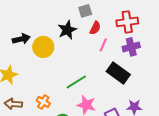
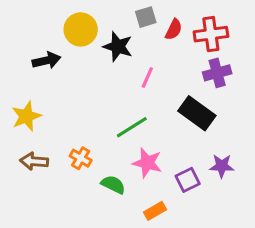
red semicircle: (95, 28) -> (174, 29), moved
black star: (67, 30) -> (118, 47), turned -30
pink line: (103, 45) -> (147, 78), moved
yellow circle: (43, 47) -> (81, 29), moved

